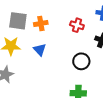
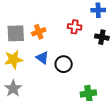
black circle: (81, 61) -> (64, 64), moved

